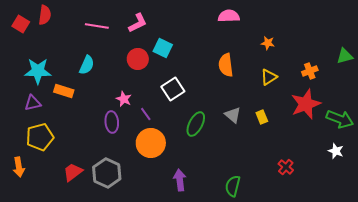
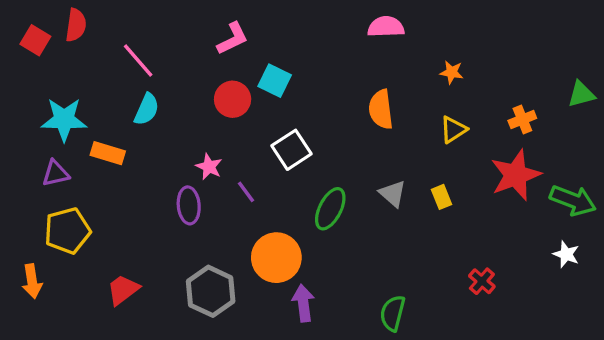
pink line: (97, 26) -> (138, 60), moved, turned 40
orange circle: (151, 143) -> (276, 258), moved
gray hexagon: (107, 173) -> (211, 291), moved

